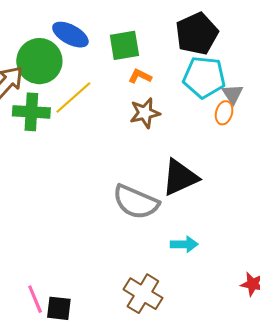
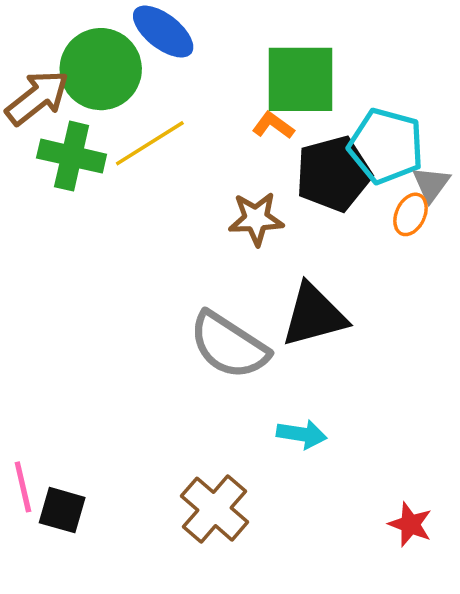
black pentagon: (197, 34) -> (333, 174), moved
green square: (124, 45) -> (300, 79), moved, size x1.4
brown star: (145, 113) -> (256, 219), moved

